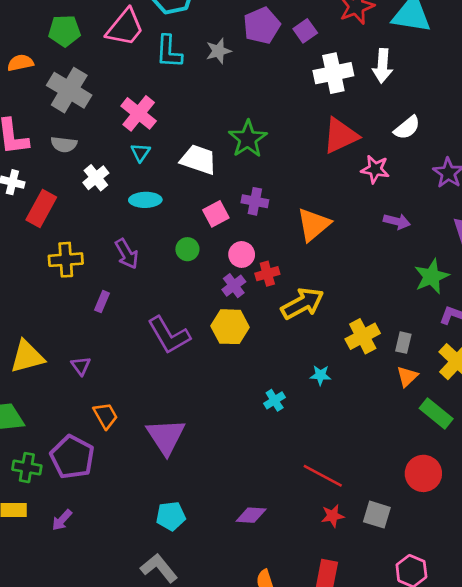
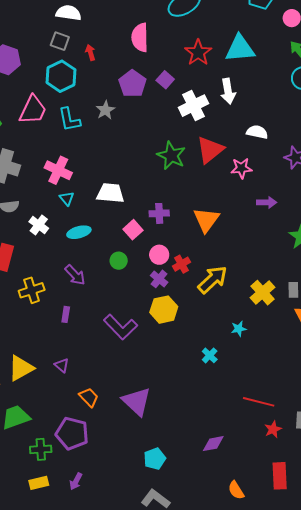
white semicircle: (407, 128) -> (257, 132), turned -115
green star: (248, 139) -> (171, 156), moved

